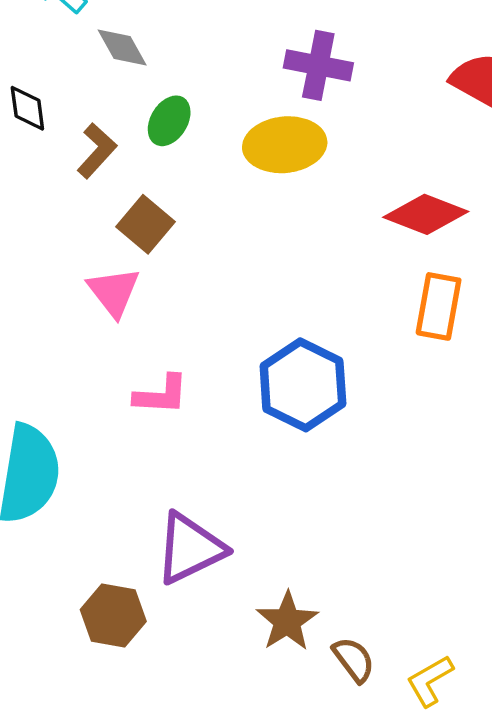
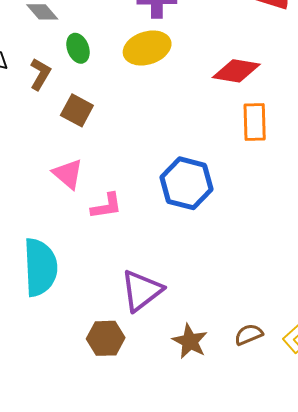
green ellipse: (169, 121) -> (78, 48), turned -40
pink triangle: (114, 292) -> (68, 174), moved
brown star: (287, 621) -> (190, 341), moved
brown semicircle: (354, 660) -> (249, 335), turned -64

